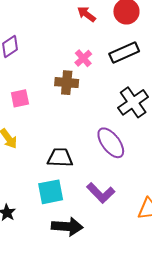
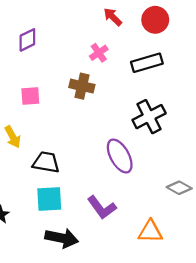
pink cross: (83, 58) -> (99, 53), moved
black trapezoid: (60, 158) -> (46, 162), moved

